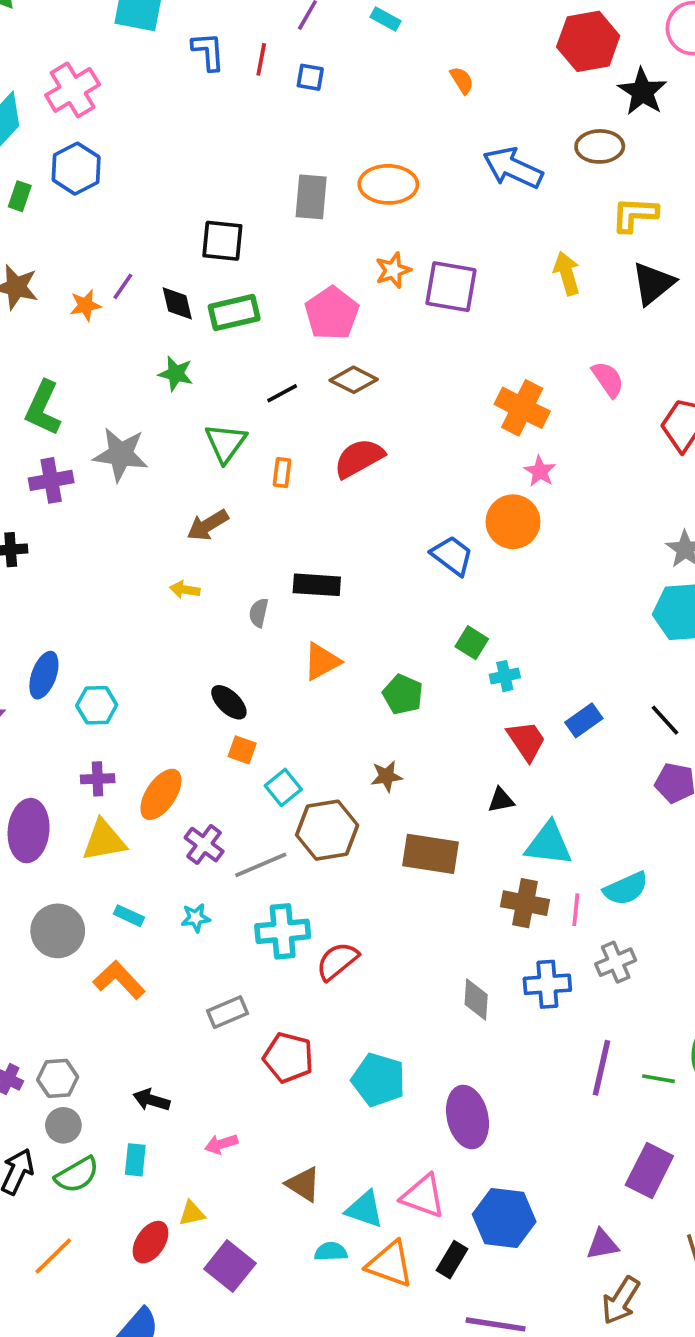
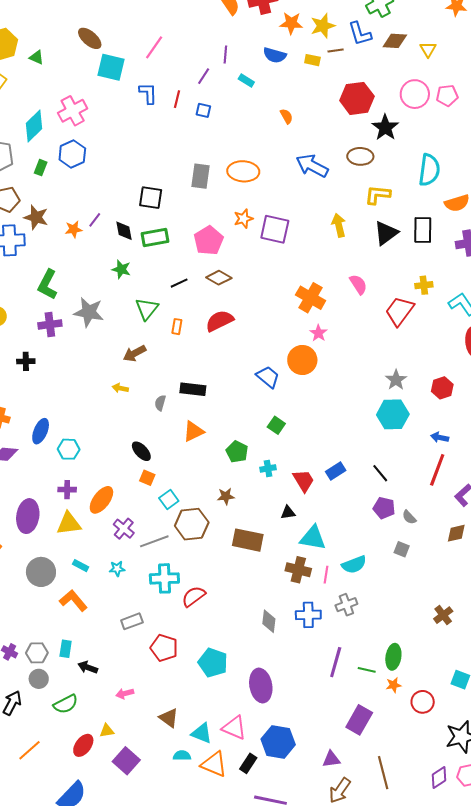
cyan cross: (505, 676) -> (268, 468), moved
cyan rectangle: (135, 1160) -> (66, 649), moved
green semicircle: (77, 1175) -> (66, 704), moved

